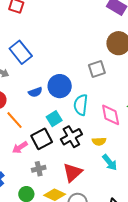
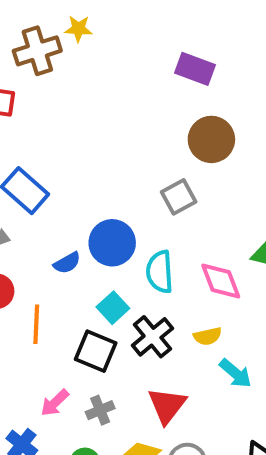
orange line: (14, 120) -> (36, 324), turned 54
black square: (42, 139) -> (96, 351), turned -30
pink arrow: (20, 147) -> (55, 403), moved

